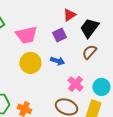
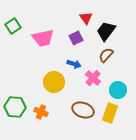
red triangle: (69, 15) -> (86, 18), turned -32
yellow circle: (30, 63) -> (54, 82), moved
pink cross: (75, 84) -> (93, 78), moved

